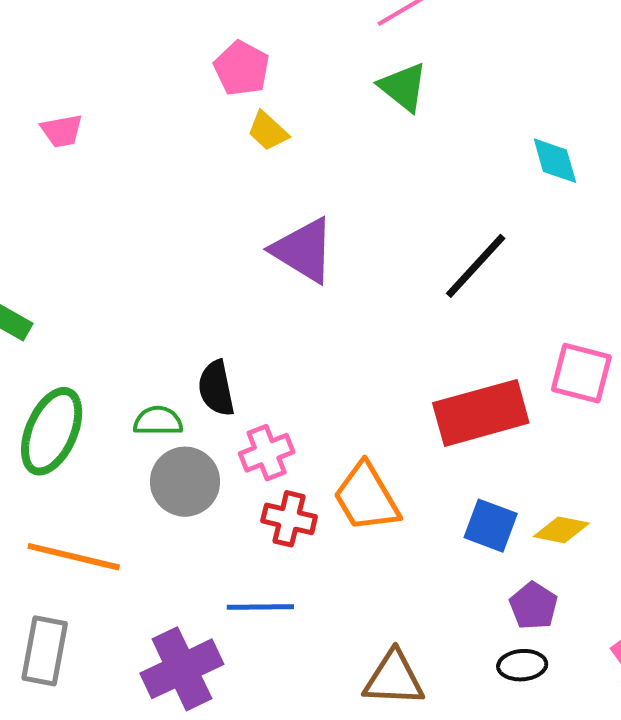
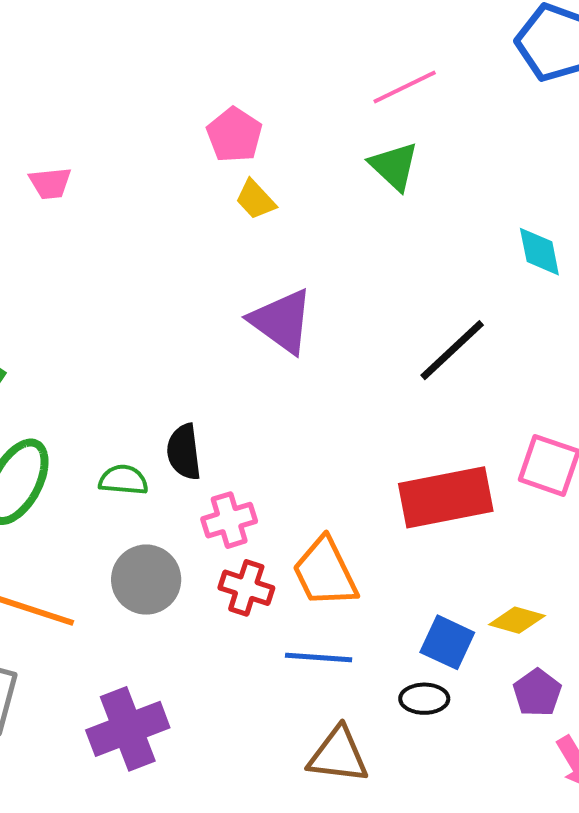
gray circle: (185, 482) -> (146, 580), moved
blue square: (491, 526) -> (447, 642), moved
purple pentagon: (534, 606) -> (537, 693), moved
blue line: (260, 607) -> (319, 658), moved
black ellipse: (522, 665) -> (424, 699), moved

